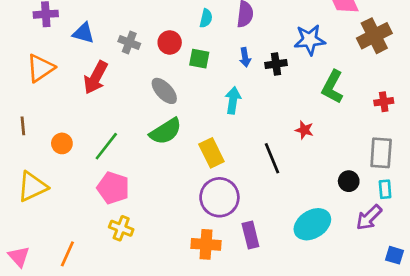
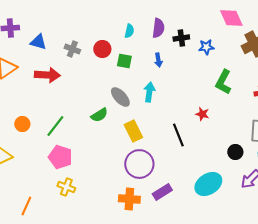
blue star: (310, 40) -> (206, 47), size x0.7
black cross: (276, 64) -> (181, 38), moved
red arrow: (96, 77) -> (47, 75), turned -115
gray ellipse: (164, 91) -> (120, 97), moved
green semicircle: (166, 131) -> (99, 115), size x0.7
purple rectangle: (250, 235) -> (162, 192), turned 72

